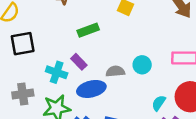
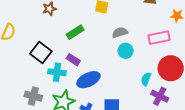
black square: (23, 44) -> (41, 52), moved, turned -30
gray semicircle: (115, 71) -> (120, 32), moved
gray cross: (23, 94) -> (33, 96), turned 36

